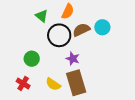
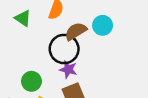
black circle: (59, 35) -> (64, 49), moved
green circle: (32, 59) -> (31, 81), moved

